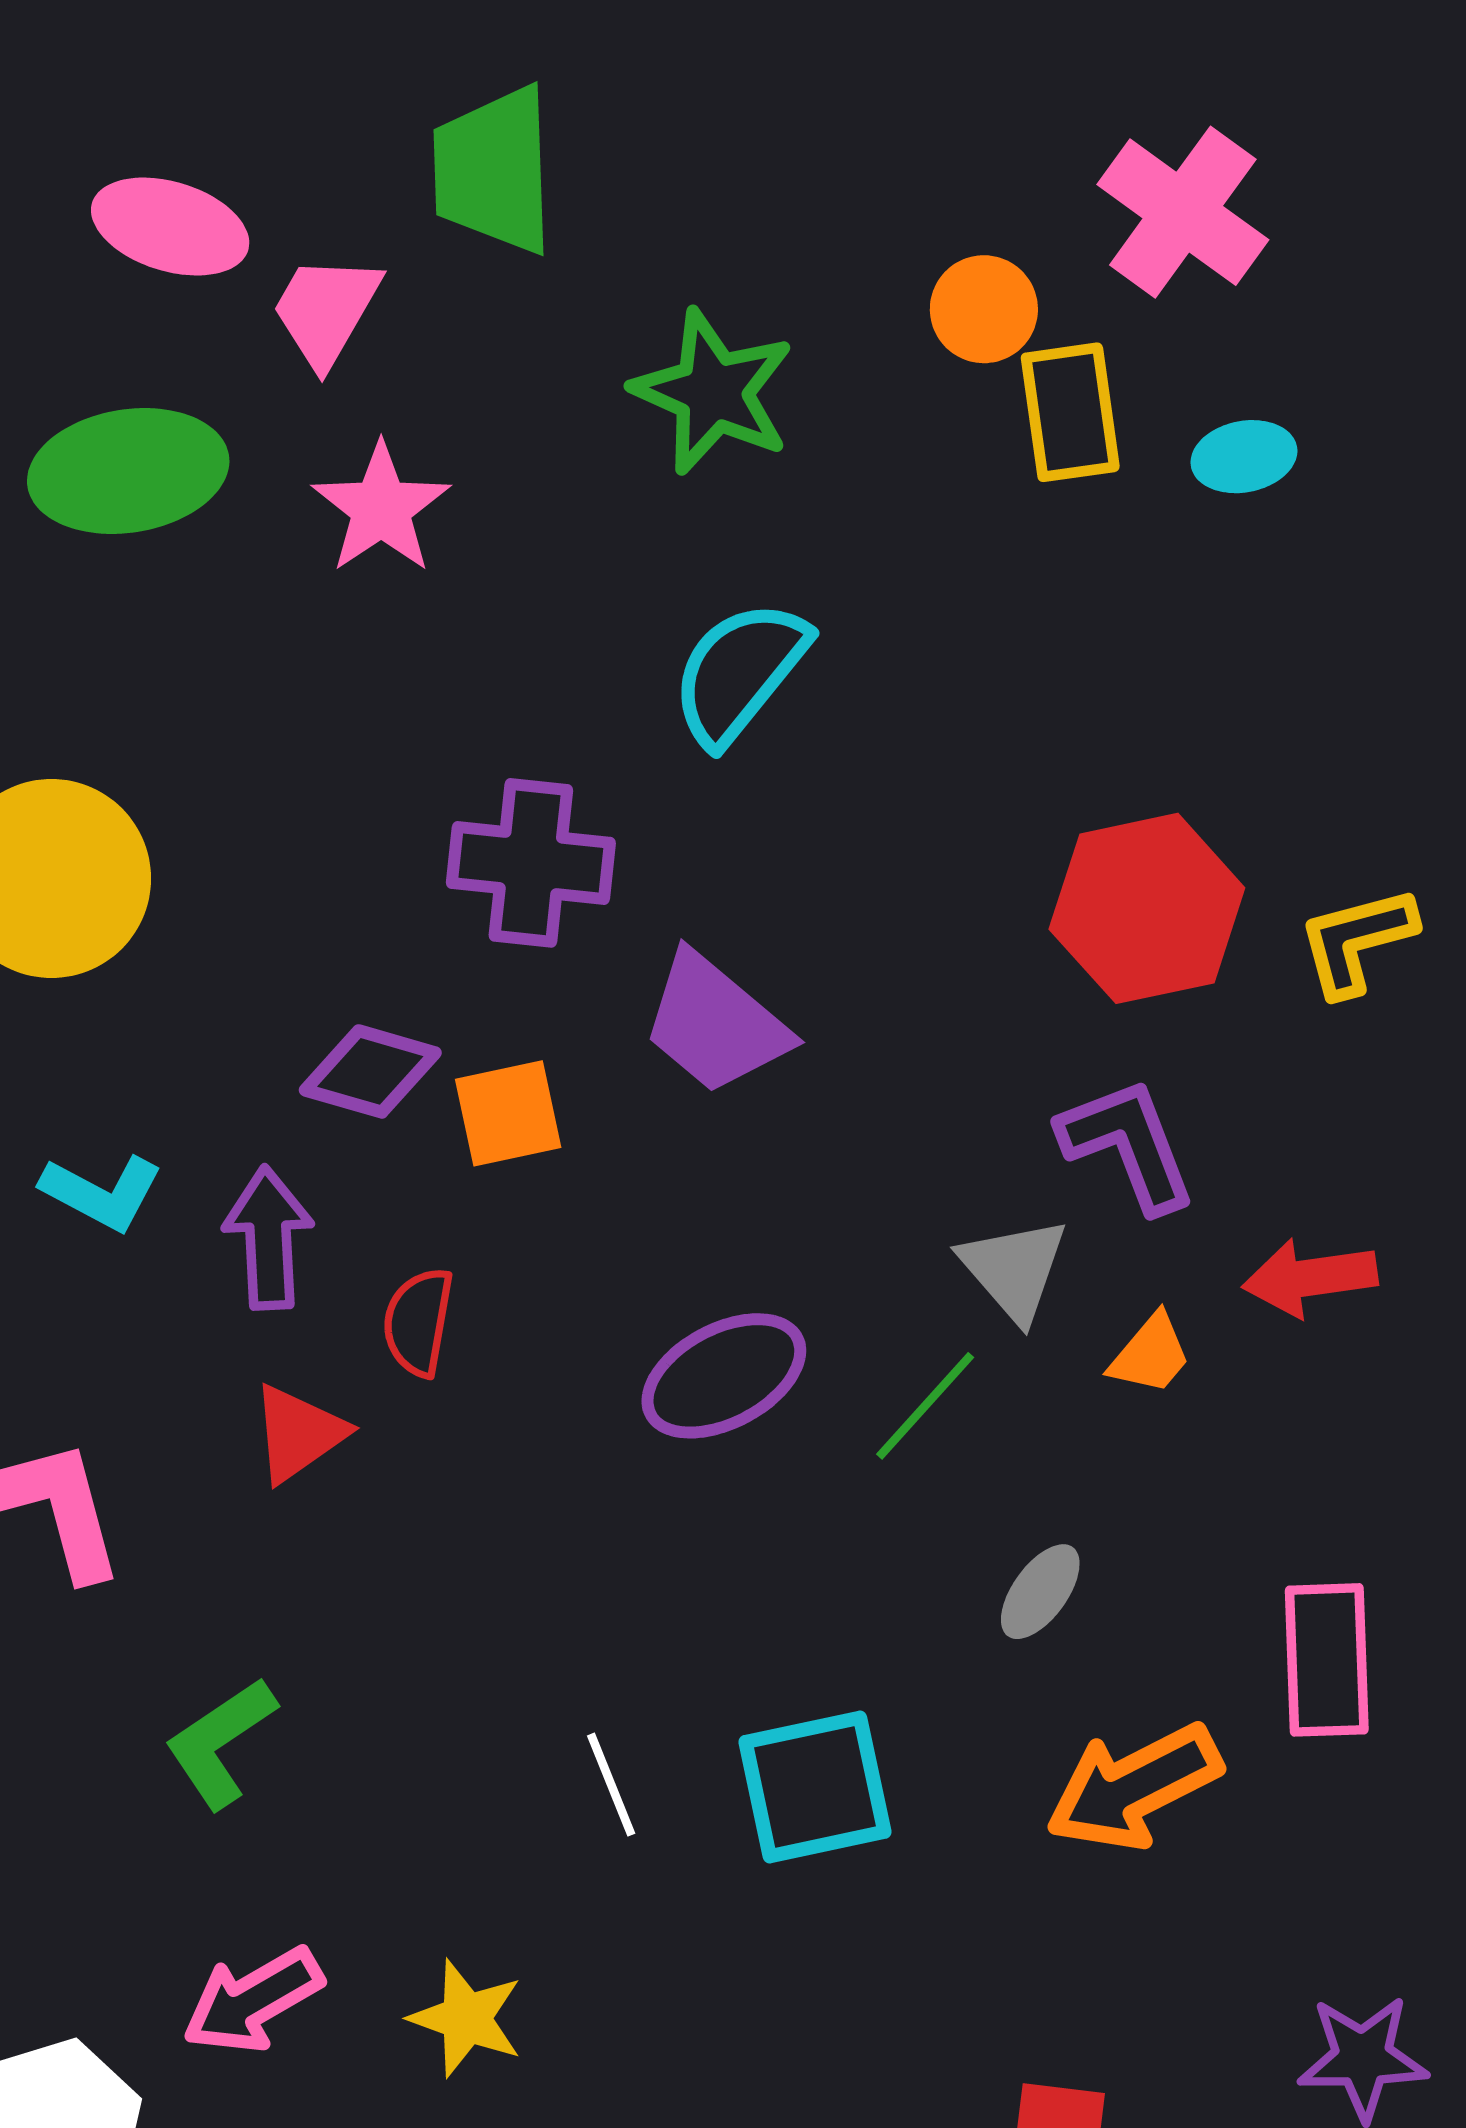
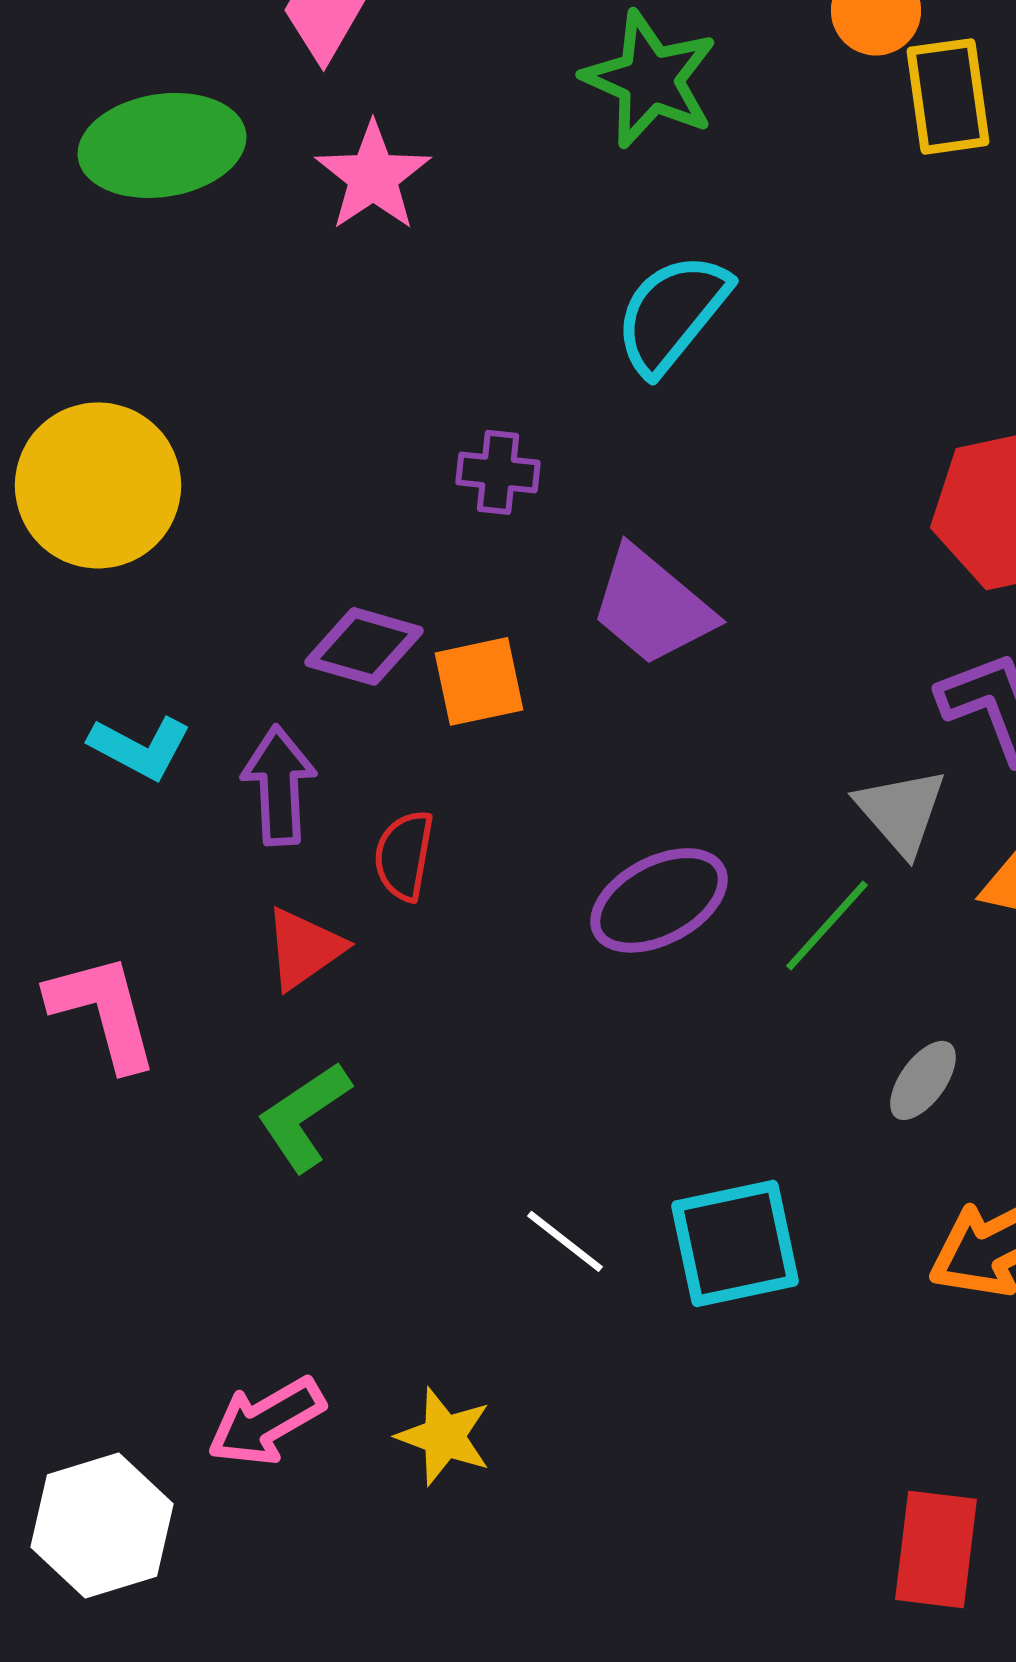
purple cross: (531, 863) -> (498, 472), size x0.6
green L-shape: (220, 1743) -> (304, 1116), moved
white line: (611, 1785) -> (565, 1241), turned -30

